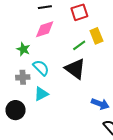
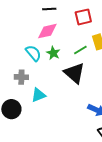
green star: (23, 49) -> (53, 53), moved
cyan semicircle: (41, 68) -> (33, 53), moved

